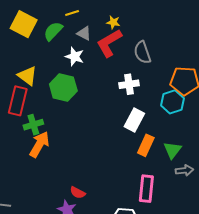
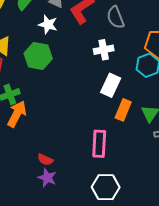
pink rectangle: (146, 189) -> (99, 144), moved
red semicircle: (78, 193) -> (45, 160), moved

